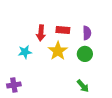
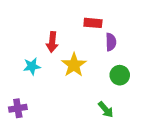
red rectangle: (63, 30) -> (93, 23), moved
green circle: (85, 54) -> (120, 75), moved

